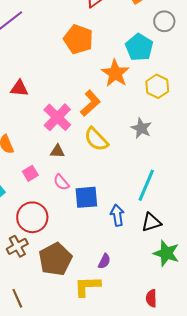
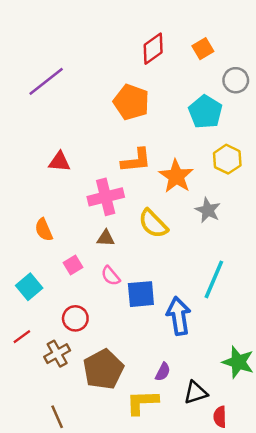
orange star: (115, 73) -> (176, 176), moved
orange L-shape: (90, 103) -> (136, 160), moved, turned 36
pink cross: (57, 117) -> (106, 197), turned 32
blue arrow: (117, 215) -> (179, 316), size x1.4
red circle: (32, 217) -> (75, 318), size x0.7
black triangle: (151, 222) -> (196, 392), moved

